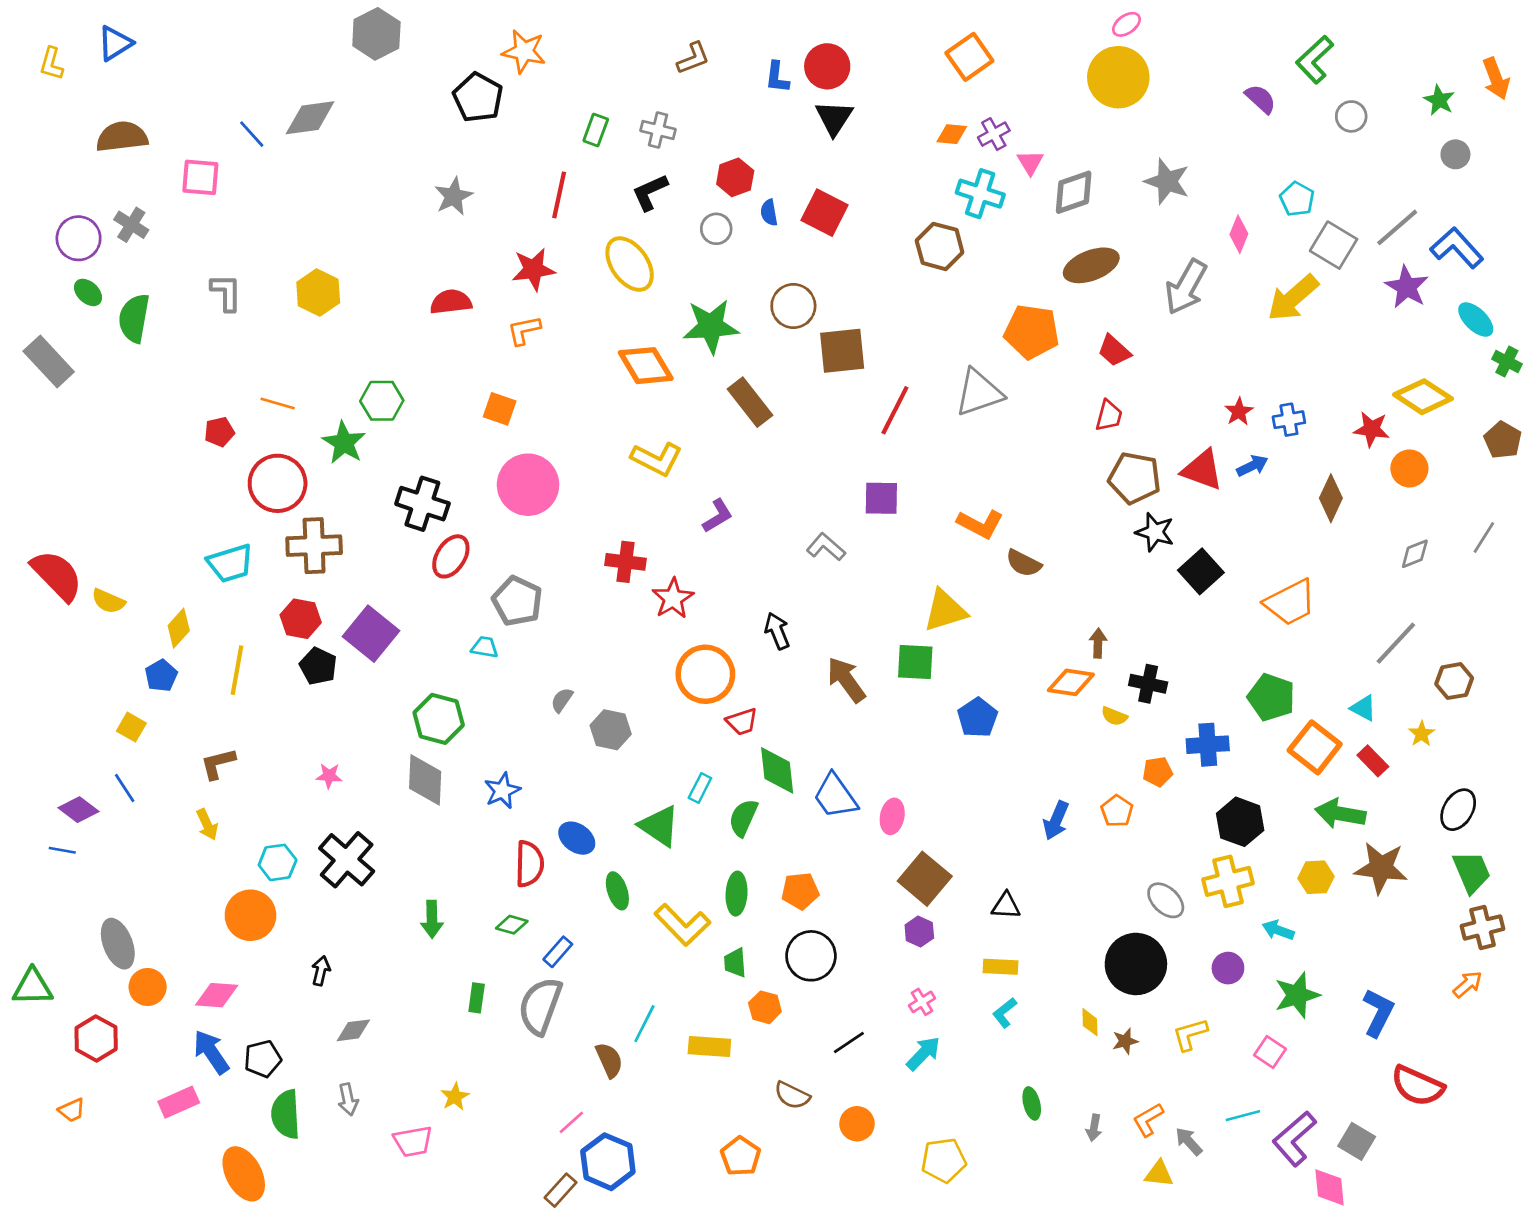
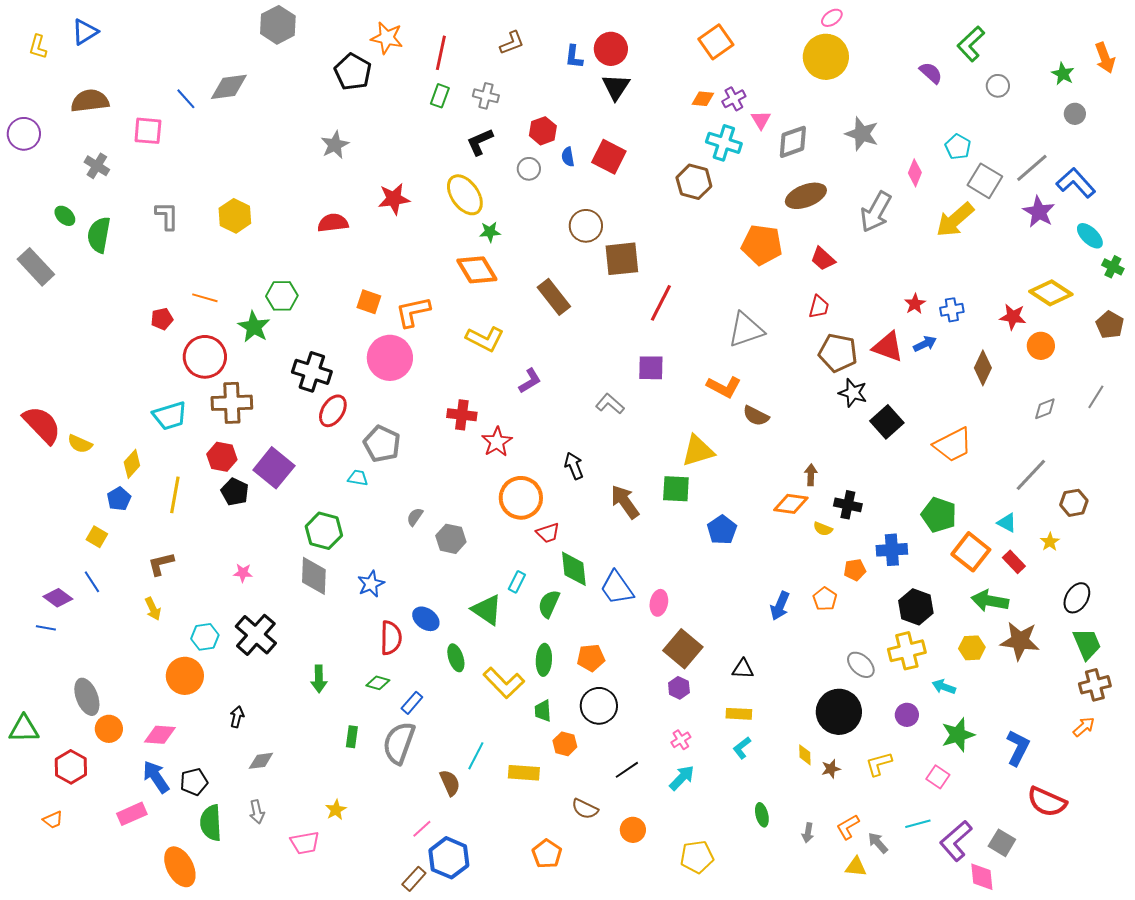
red line: (559, 195) -> (441, 53), moved
purple circle: (79, 238) -> (24, 134), moved
green star: (711, 326) -> (490, 232), moved, size x0.5
orange L-shape: (524, 330) -> (413, 312), moved, size x1.4
gray triangle: (979, 393) -> (746, 330), moved

